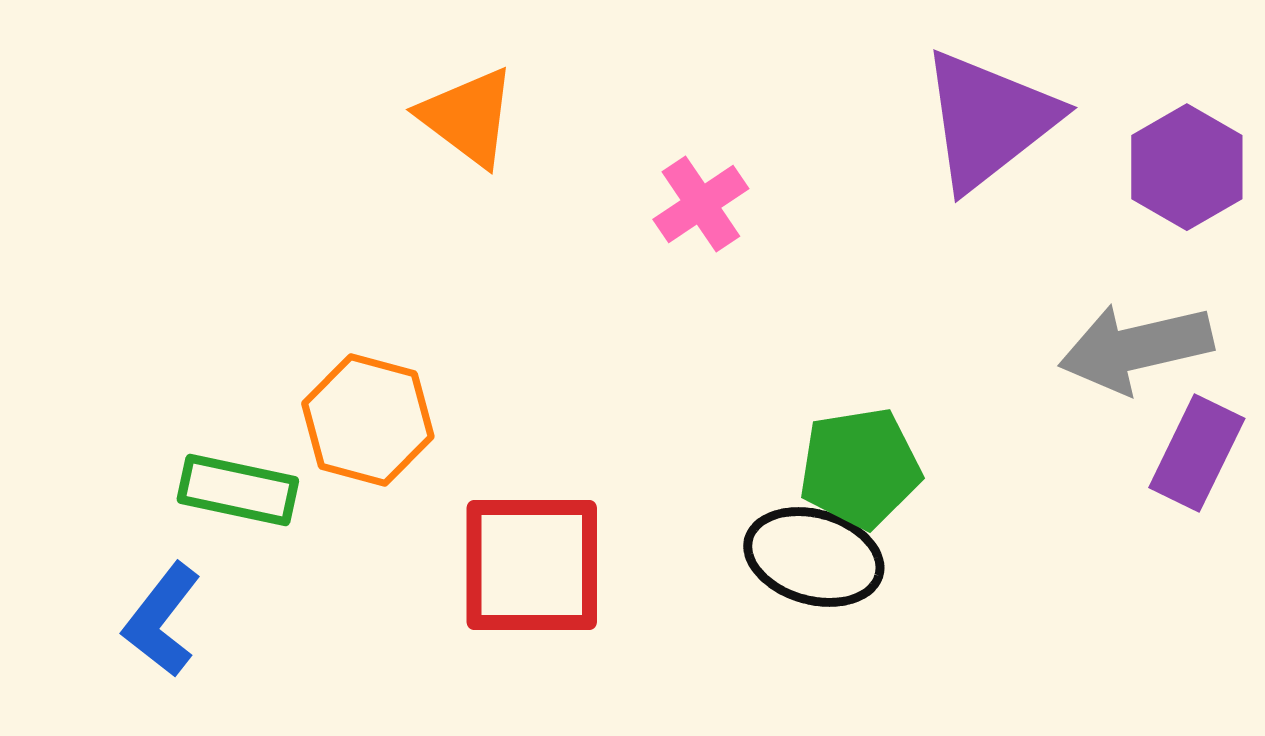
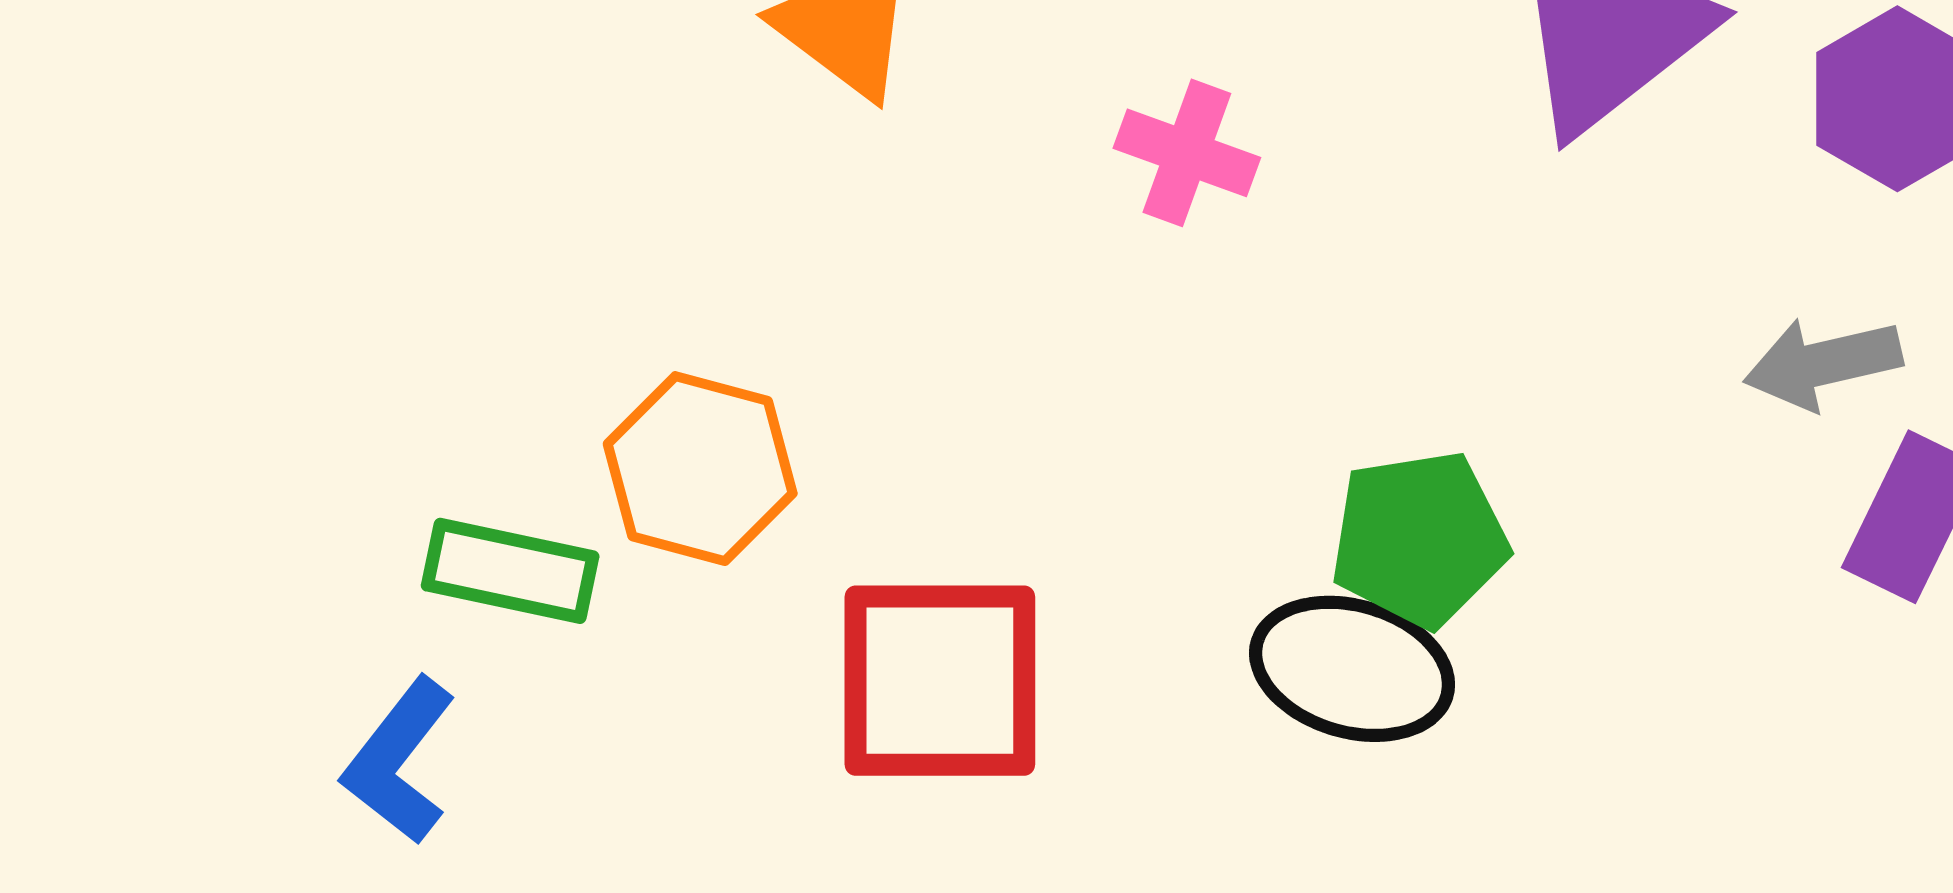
pink cross: (701, 204) -> (1187, 153), turned -36
gray arrow: (1136, 348) -> (1823, 363), size x0.7

